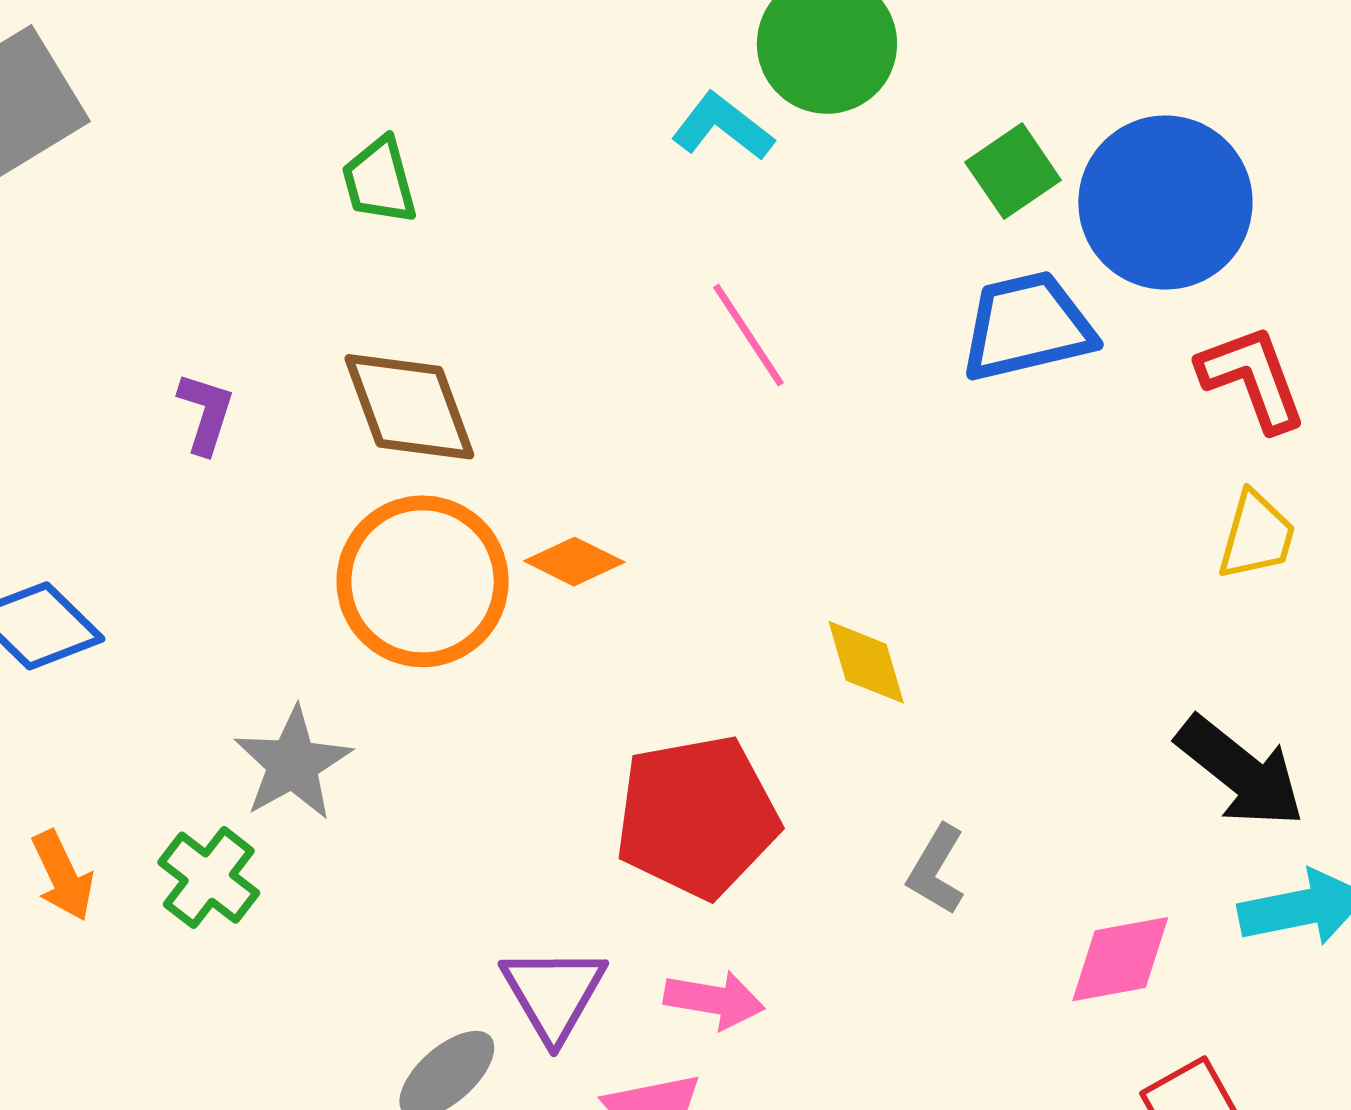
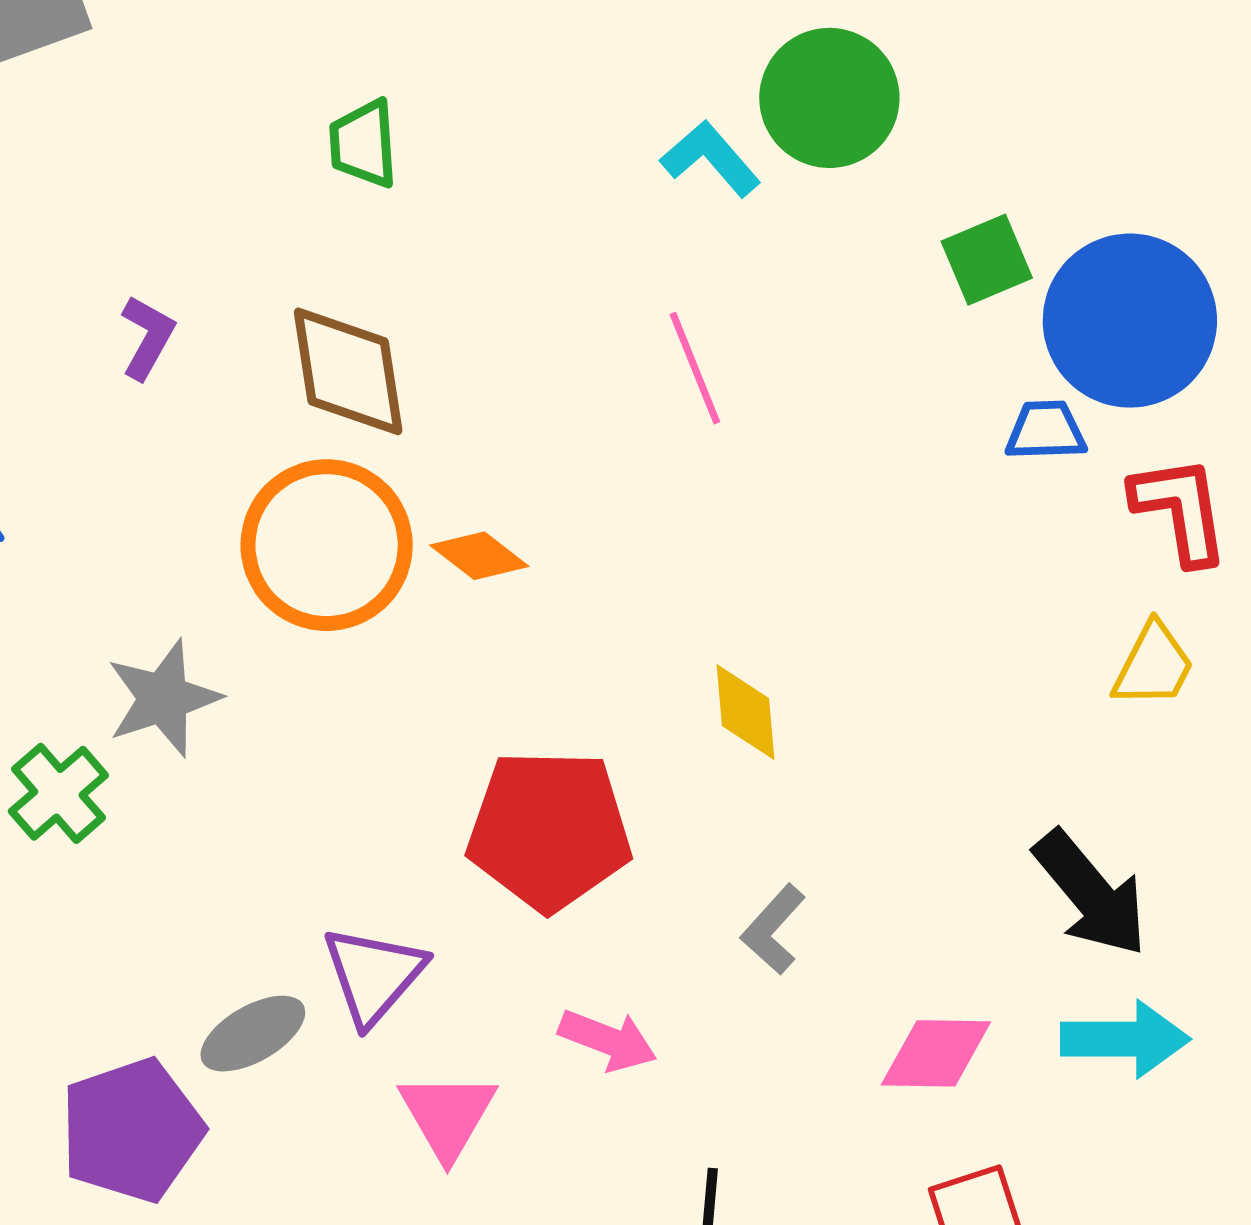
blue trapezoid: (1027, 326) -> (1046, 431), moved, size x0.6
pink arrow: (714, 1000) -> (608, 1040), moved

